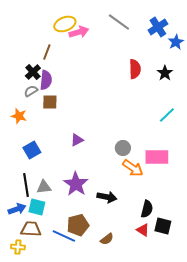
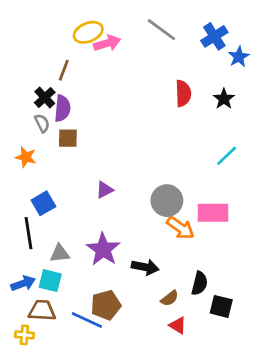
gray semicircle: (31, 91) -> (42, 123), turned 96
gray circle: (123, 148) -> (167, 201), size x1.5
black line: (26, 185) -> (28, 233), moved
red triangle: (143, 230) -> (178, 325), moved
brown semicircle: (107, 239) -> (170, 298), moved

